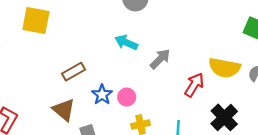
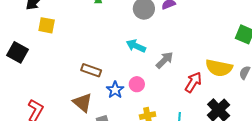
yellow square: (36, 20) -> (47, 25), moved, size x0.7
brown rectangle: (74, 72) -> (91, 70), turned 48
pink circle: (127, 97) -> (137, 84), moved

